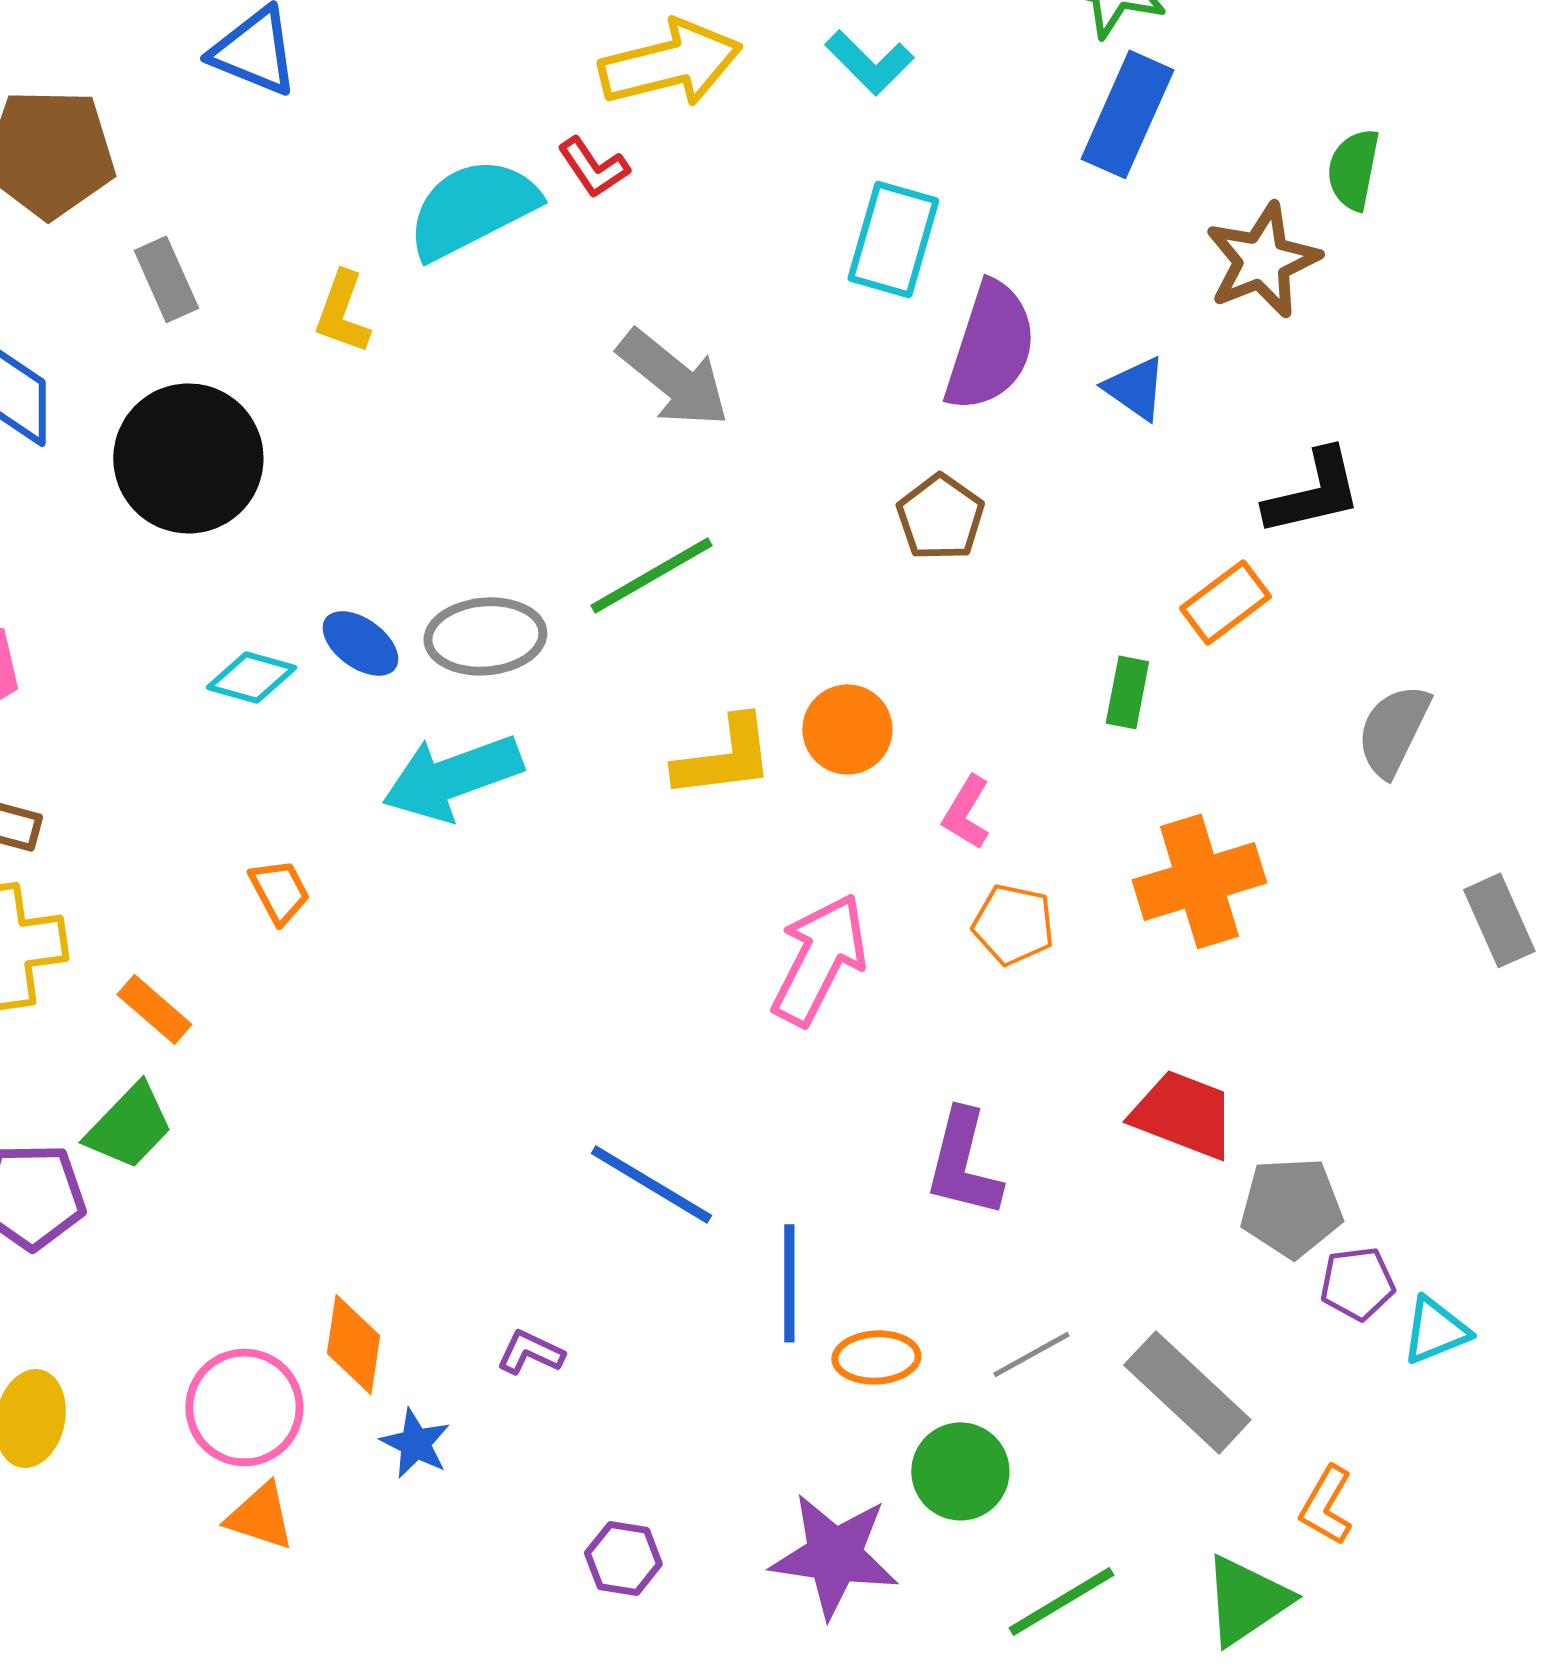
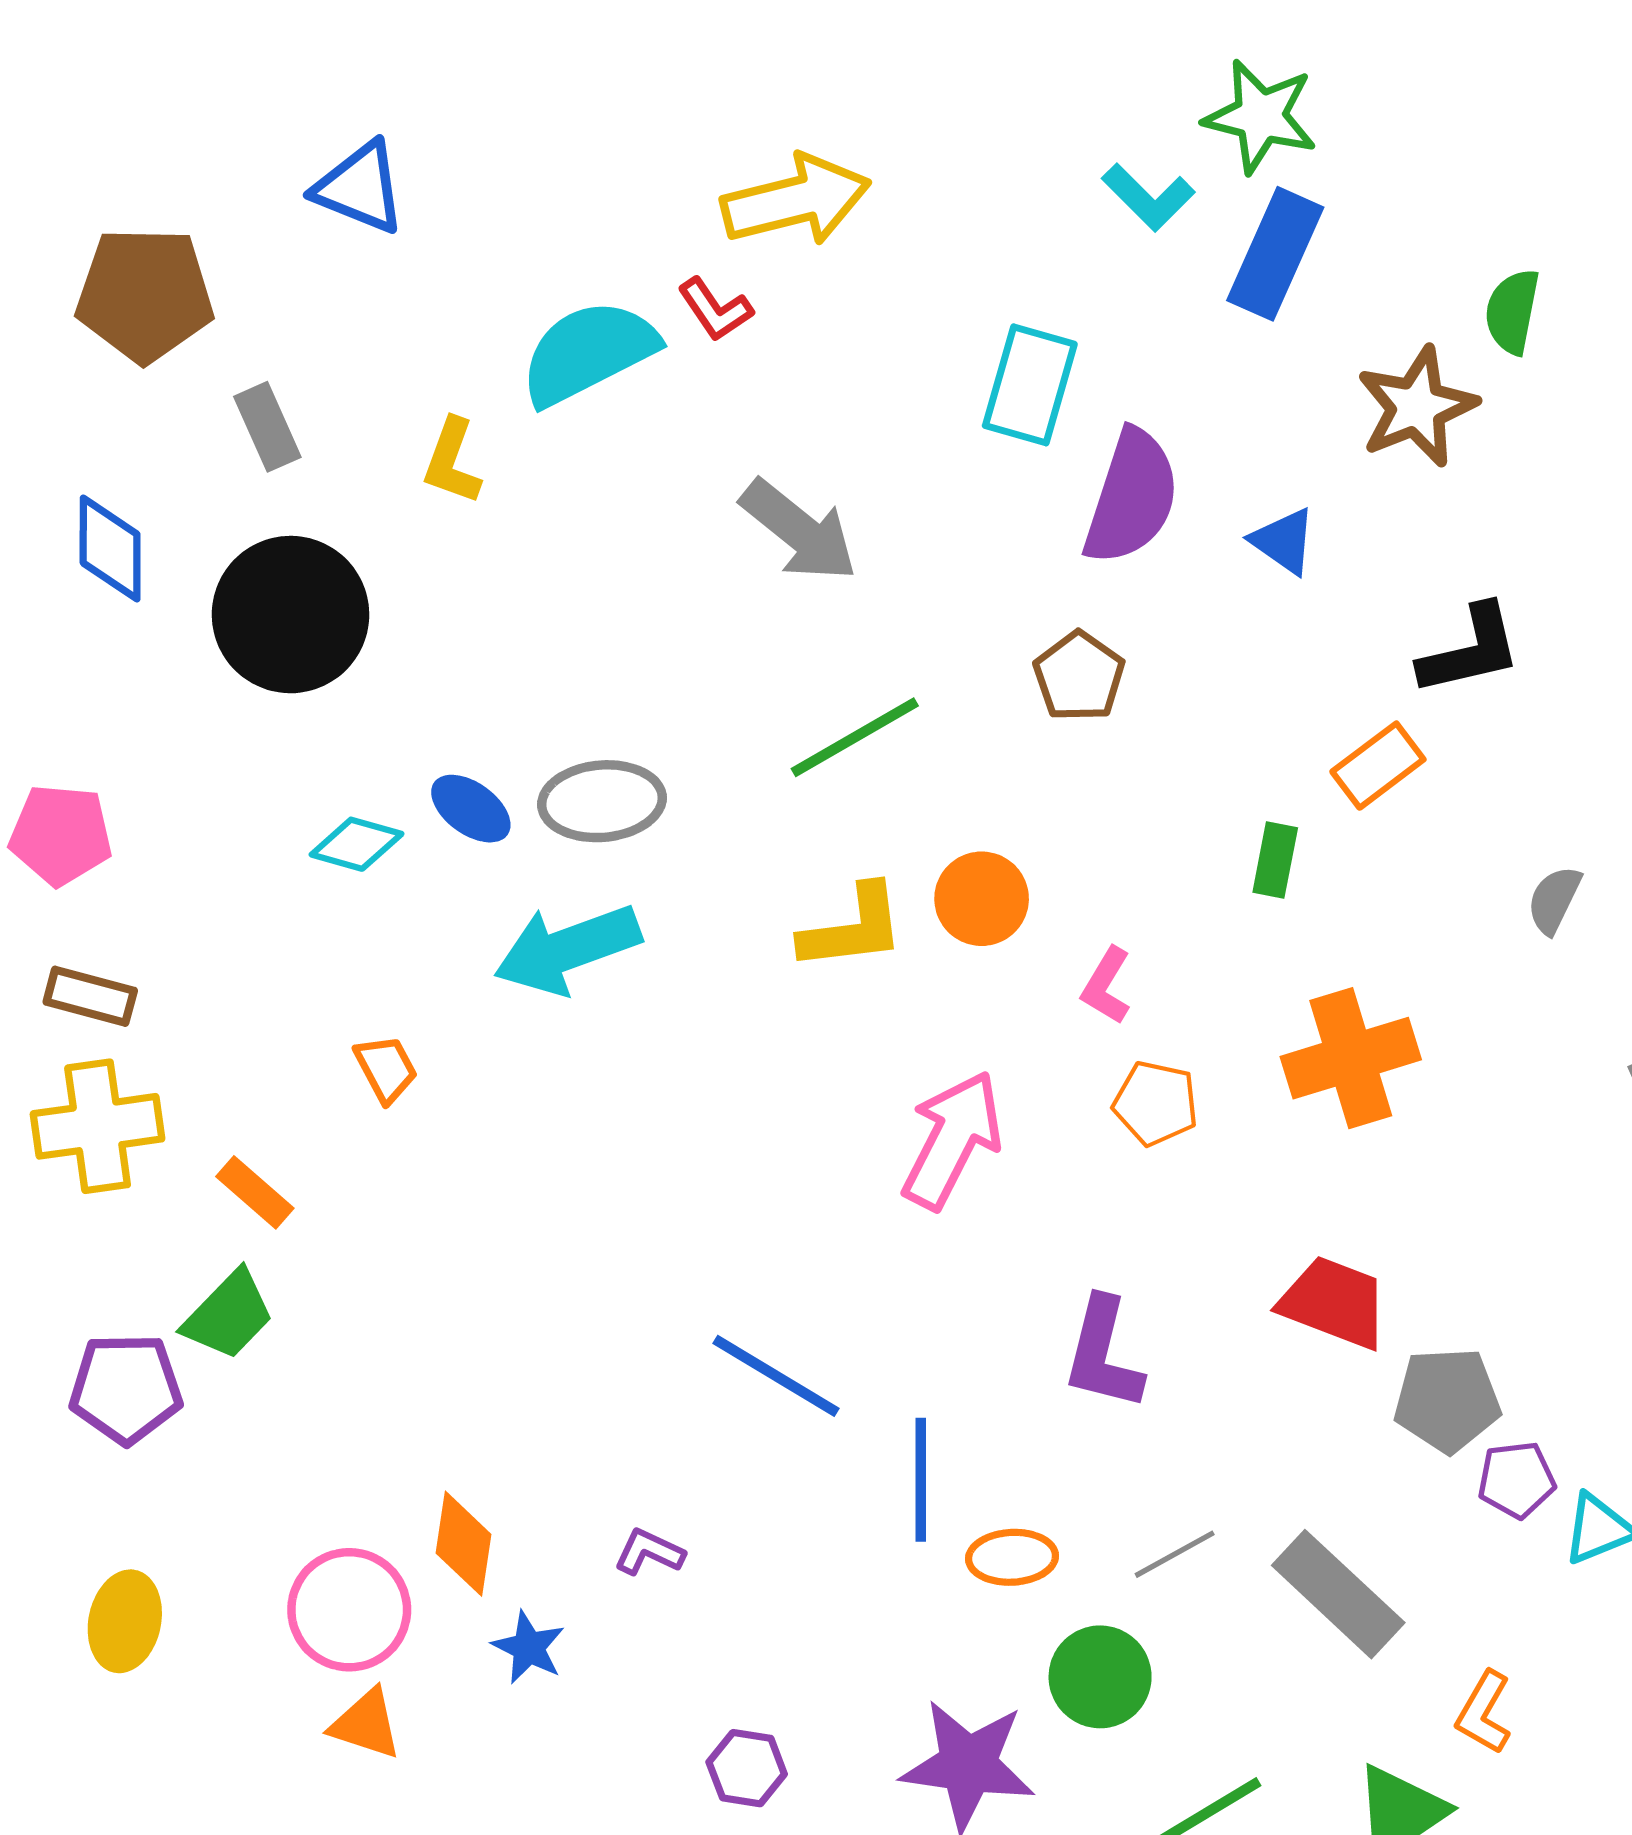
cyan L-shape: (869, 62) -> (1148, 197), moved
green line: (651, 575) -> (855, 737), moved
gray semicircle: (1393, 730) -> (1554, 900), size x0.7

